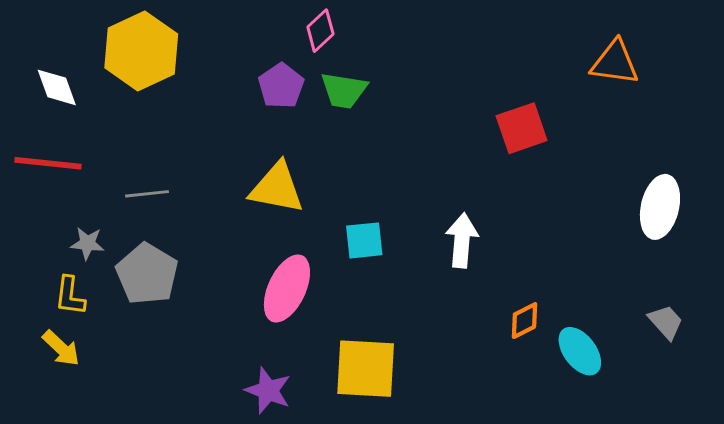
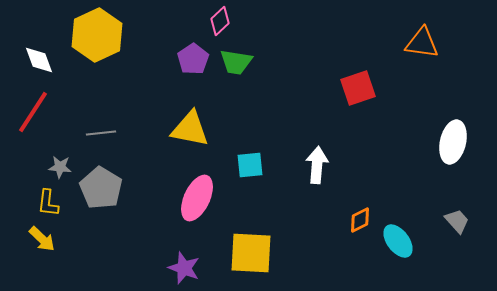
red line: (48, 163) -> (33, 112), turned -63

